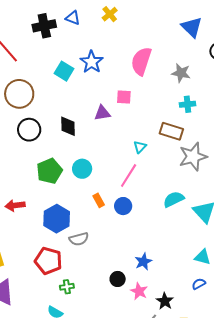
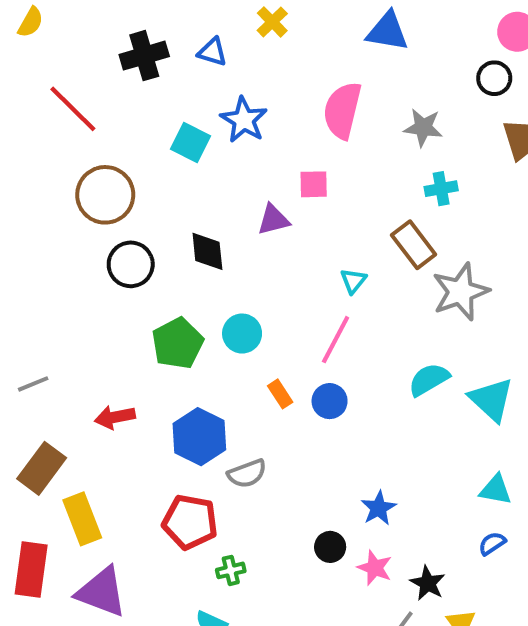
blue triangle: (73, 18) -> (212, 52), moved
blue triangle: (192, 27) -> (387, 31), moved, turned -30
brown rectangle: (171, 131) -> (414, 245), turned 40

